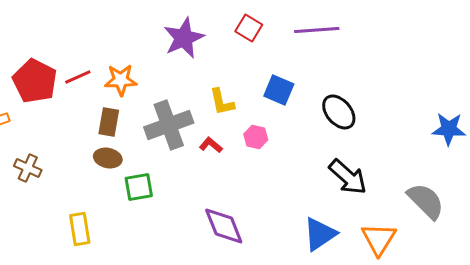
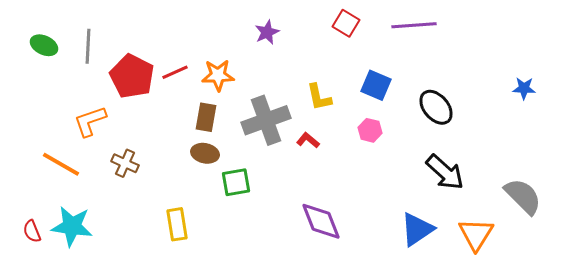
purple star: (184, 38) -> (267, 32), moved, size x0.6
blue star: (449, 129) -> (524, 88), moved, size x0.7
pink hexagon: (256, 137) -> (370, 130), moved

